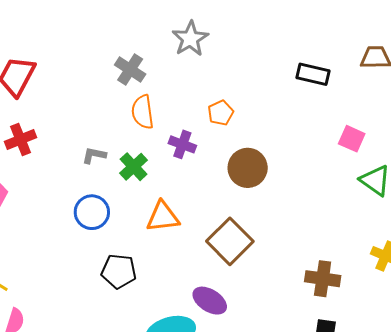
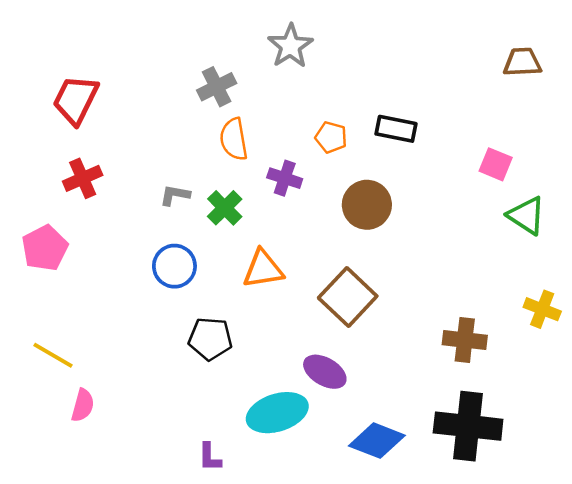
gray cross: (130, 69) -> (217, 87), turned 32
black rectangle: (313, 74) -> (396, 129), moved
orange pentagon: (221, 113) -> (331, 137), turned -30

